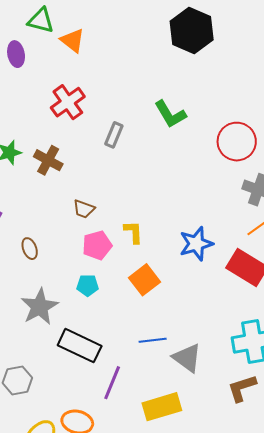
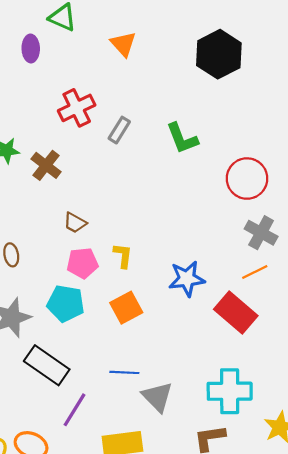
orange triangle: (73, 40) -> (123, 44), moved
gray rectangle: (114, 135) -> (119, 130), moved
cyan pentagon: (88, 285) -> (66, 304), size x1.6

